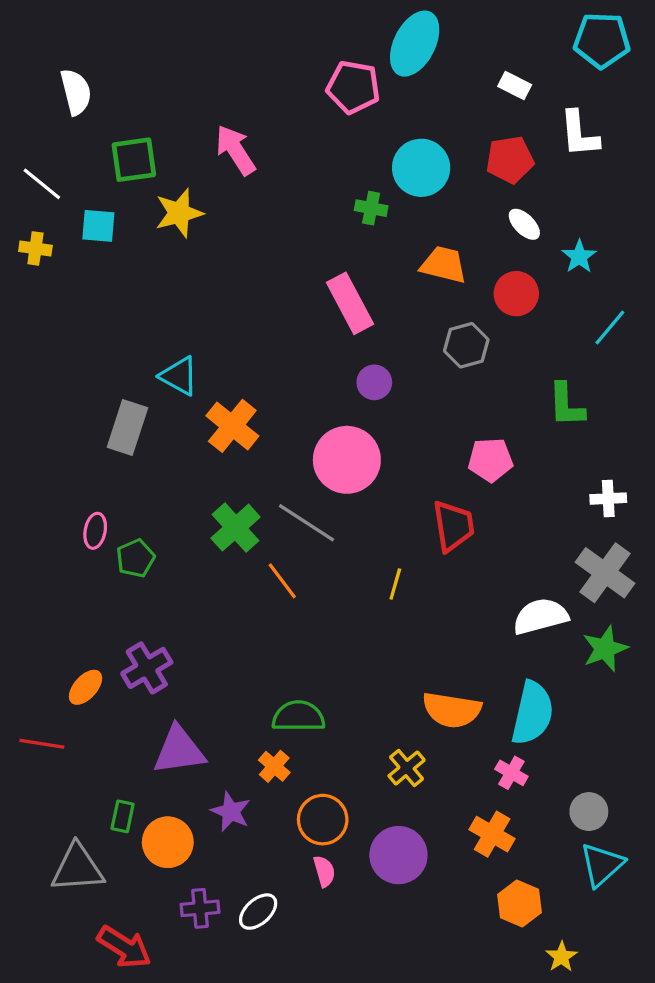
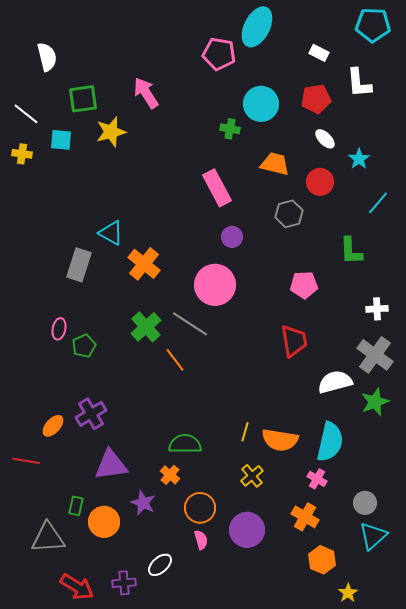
red trapezoid: (453, 526) -> (294, 341), moved
yellow line: (395, 584) -> (245, 432), moved
purple cross: (200, 908) -> (124, 583), moved

